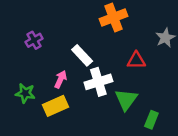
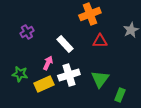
red triangle: (136, 60) -> (100, 41), moved
white cross: (98, 82) -> (69, 75), moved

